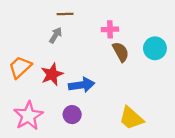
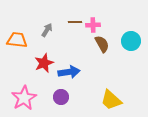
brown line: (65, 14) -> (75, 22), moved
orange trapezoid: (20, 67) -> (17, 40), moved, turned 50

